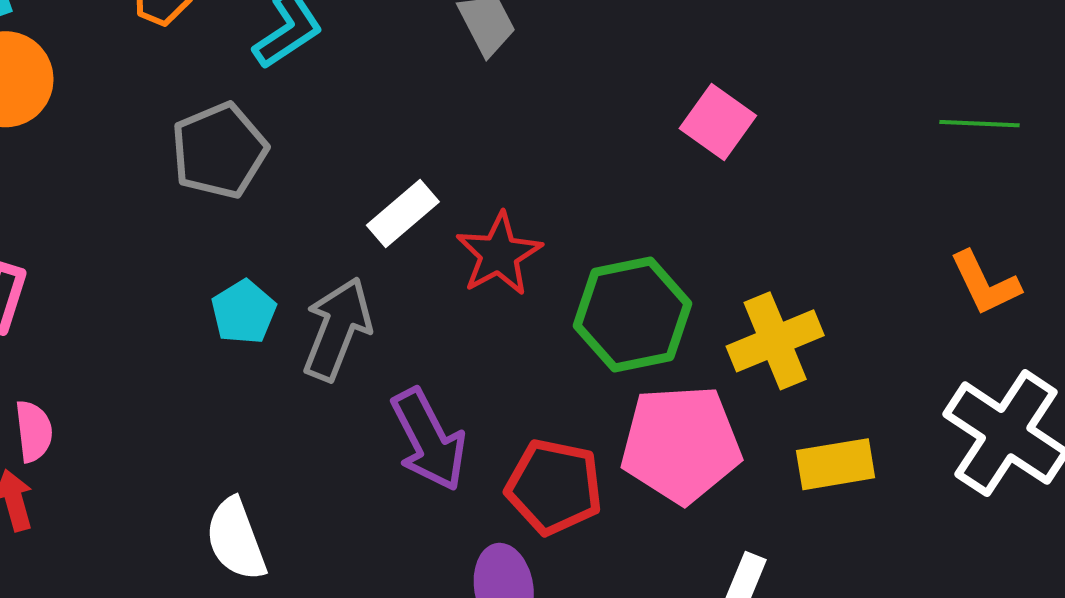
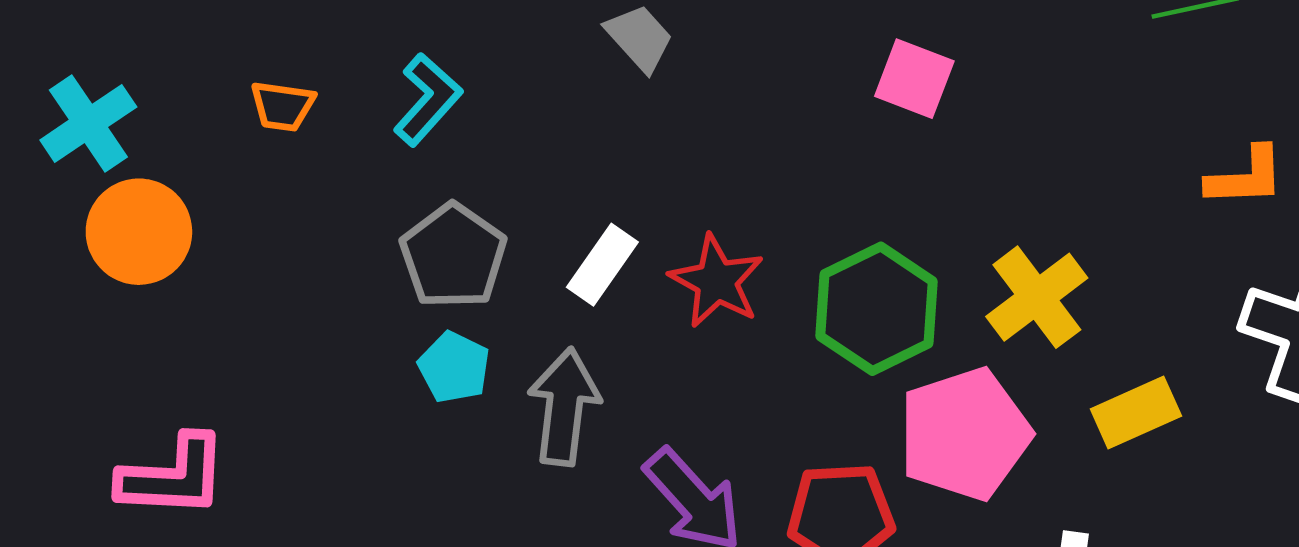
gray pentagon: (219, 151) -> (453, 256), moved
orange L-shape: (985, 283) -> (1246, 177), turned -52
cyan pentagon: (244, 312) -> (454, 367), moved

